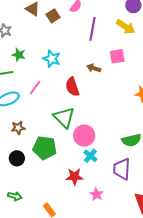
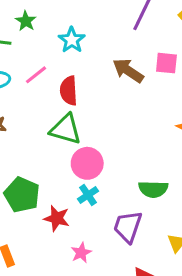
brown arrow: (94, 68) -> (128, 71), size x1.5
red semicircle: (72, 87) -> (69, 91), moved
green triangle: (64, 117) -> (66, 129), turned -45
green pentagon: (45, 148) -> (22, 195), moved

